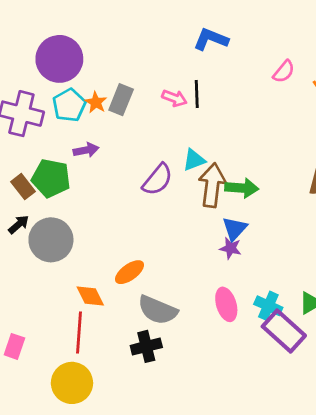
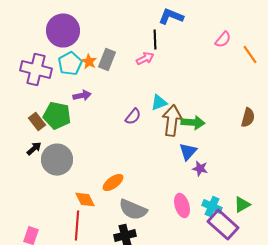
black line: (197, 94) -> (155, 40), moved
pink arrow: (174, 98) -> (145, 59), turned -48
purple semicircle: (158, 180) -> (133, 117), size x0.7
purple star: (230, 248) -> (200, 169), moved

